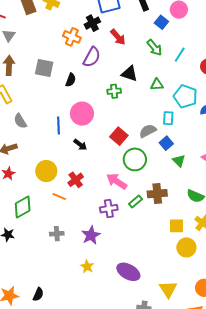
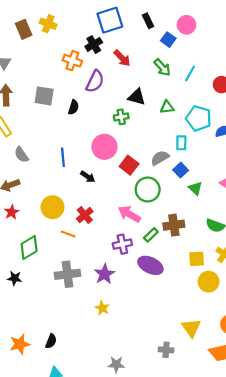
pink circle: (82, 114) -> (104, 147), moved
gray cross: (57, 234) -> (68, 274), size x1.6
purple ellipse: (128, 272) -> (150, 265), moved

